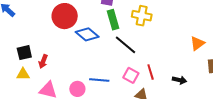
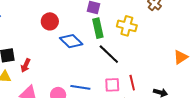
red circle: (65, 16) -> (50, 21), size x0.7
pink square: (131, 75) -> (112, 85), turned -35

